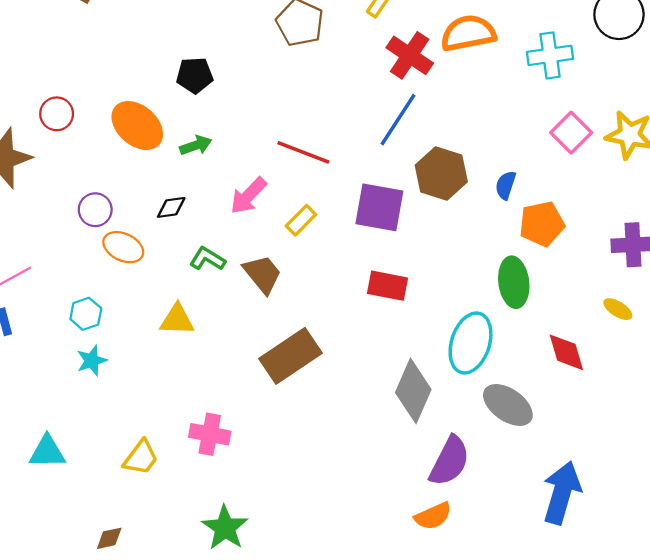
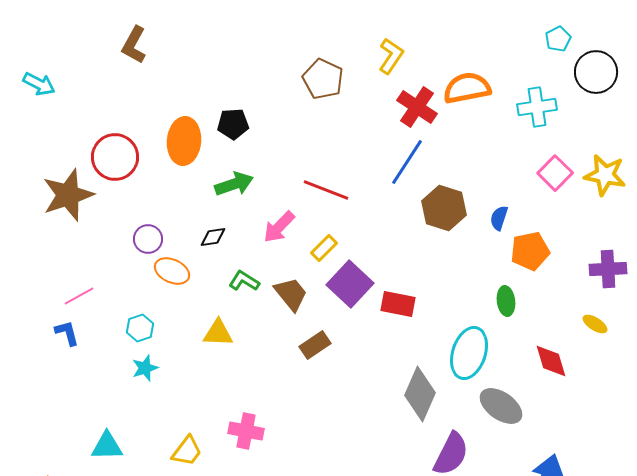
red circle: (57, 114) -> (115, 157), size x1.6
orange ellipse: (137, 126) -> (184, 141), moved, turned 54
green arrow: (196, 145) -> (234, 184), size x1.4
purple square: (379, 207) -> (350, 284), moved, turned 33
green ellipse: (514, 282) -> (506, 301), size x0.7
brown rectangle: (290, 356) -> (315, 345), moved, size x0.6

